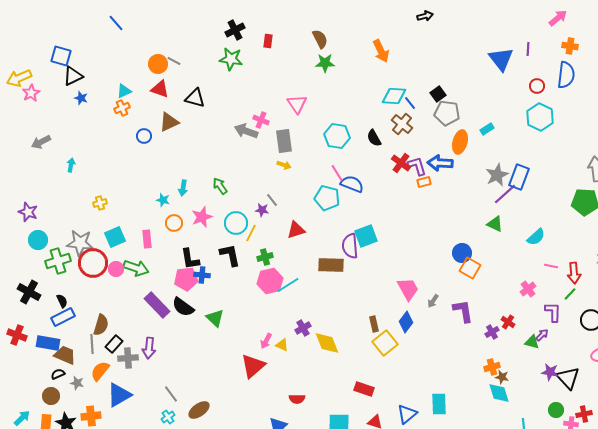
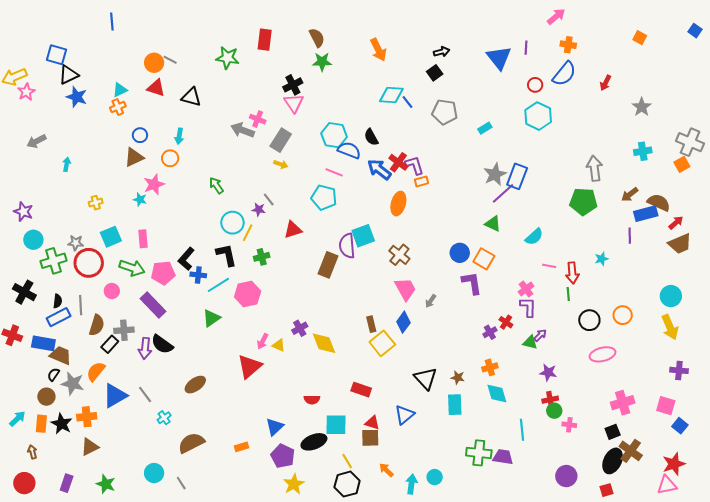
black arrow: (425, 16) -> (442, 52), moved
blue line: (116, 23) -> (112, 22), turned 36
black cross: (235, 30) -> (293, 85), moved
red rectangle: (268, 41) -> (265, 40), size x1.5
blue semicircle: (566, 75) -> (564, 74), turned 32
black square: (438, 94) -> (435, 73), moved
blue star: (81, 98) -> (77, 97), size x1.5
brown triangle: (169, 122) -> (134, 157), moved
brown cross: (402, 124) -> (399, 255), moved
gray rectangle: (284, 141) -> (281, 140), turned 40
orange ellipse: (460, 142) -> (398, 204), moved
blue arrow: (440, 163) -> (379, 169), moved, turned 35
pink line: (337, 173) -> (334, 172), turned -36
blue semicircle: (352, 184) -> (349, 150), moved
cyan arrow: (183, 188) -> (179, 136), moved
cyan star: (163, 200) -> (140, 200), moved
pink star: (202, 217) -> (154, 184), moved
orange circle: (174, 223) -> (170, 158), moved
gray star: (80, 243) -> (76, 243), size x0.6
black L-shape: (190, 259) -> (186, 259), turned 50
brown rectangle: (331, 265) -> (328, 265), turned -70
orange square: (470, 268) -> (484, 259), moved
pink circle: (116, 269) -> (112, 291), moved
pink pentagon: (186, 279) -> (163, 273), moved
pink hexagon: (270, 281) -> (248, 294), moved
cyan line: (288, 285) -> (218, 285), moved
green line: (570, 294) -> (568, 294), turned -48
black semicircle: (62, 301) -> (58, 301), turned 32
black semicircle: (183, 307) -> (162, 344), moved
purple L-shape: (463, 311) -> (472, 283), moved
purple L-shape: (553, 312) -> (528, 307), moved
green triangle: (215, 318) -> (211, 318), turned 42
gray line: (92, 344) -> (81, 305), moved
gray cross: (128, 358) -> (124, 330), moved
black semicircle: (58, 374) -> (54, 374), turned -32
brown star: (502, 377) -> (458, 377), moved
black triangle: (568, 378) -> (426, 378), moved
gray star: (77, 383) -> (73, 384), size x1.6
gray line: (171, 394) -> (145, 395), moved
red semicircle: (297, 399) -> (312, 400), moved
cyan rectangle: (439, 404) -> (455, 405), moved
brown ellipse: (199, 410) -> (195, 385), moved
red cross: (584, 414) -> (550, 400), moved

